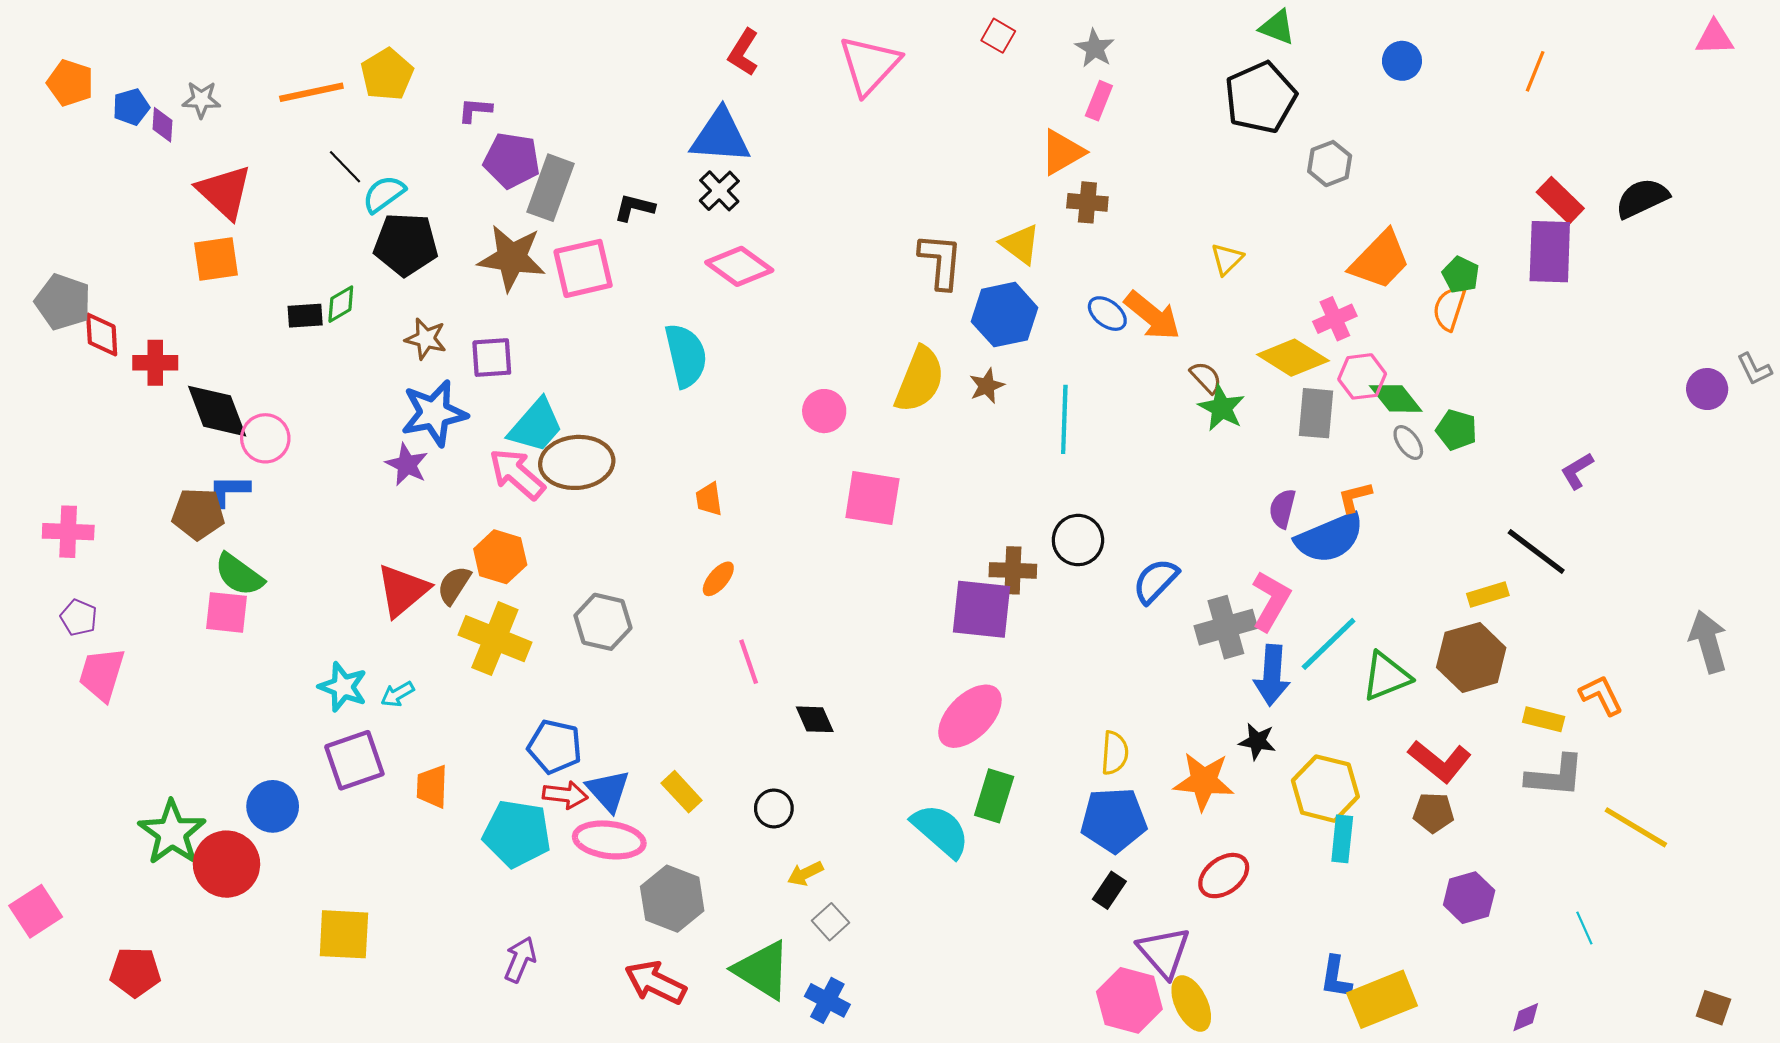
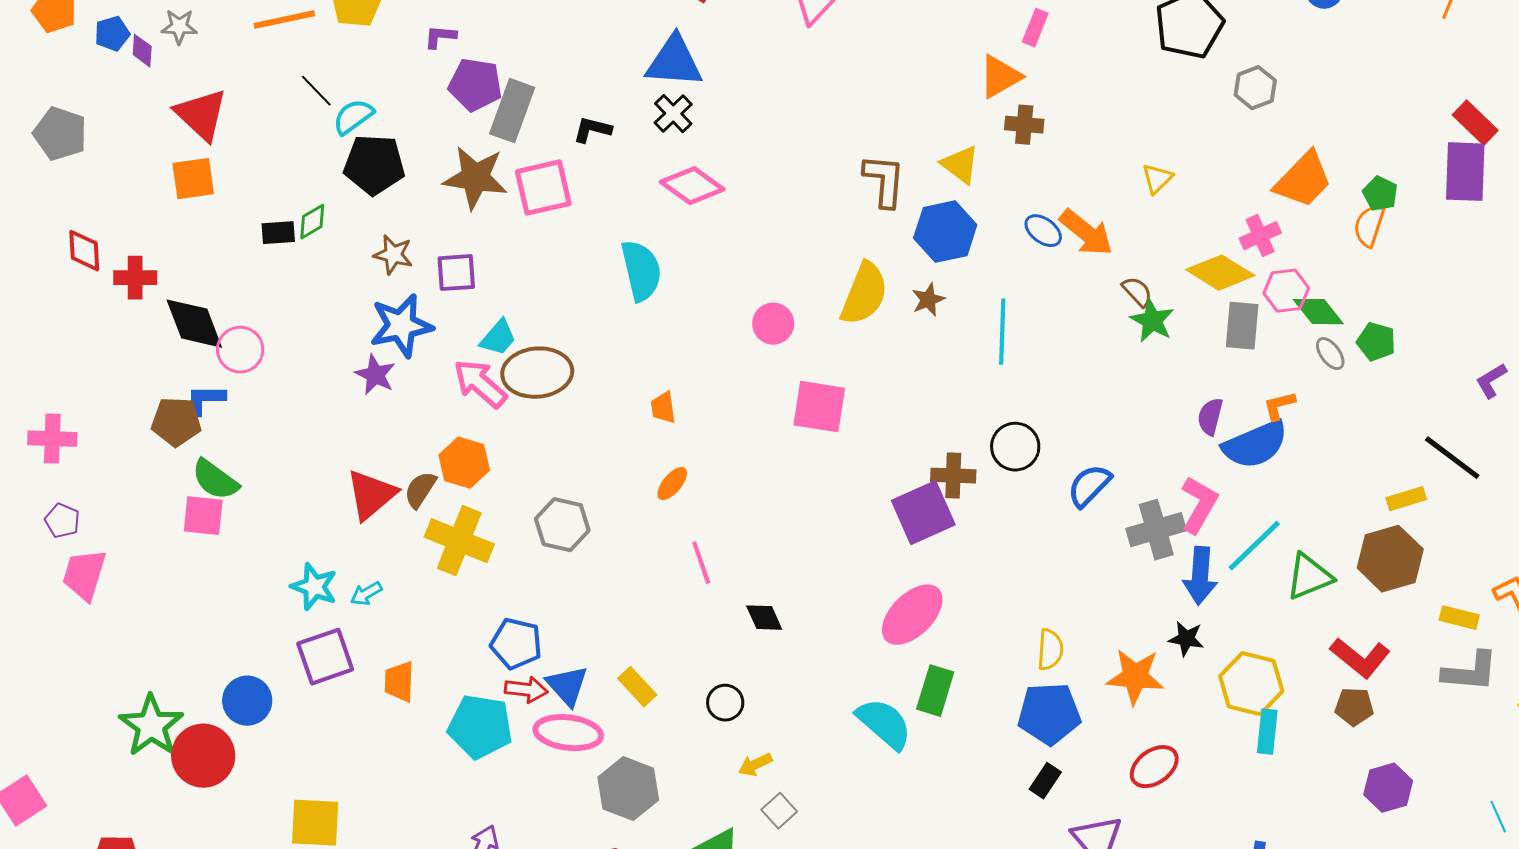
gray pentagon: (63, 302) -> (60, 134), moved
cyan trapezoid: (536, 426) -> (498, 338), size x0.7
purple square: (981, 609) -> (923, 513), turned -30

